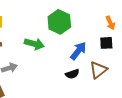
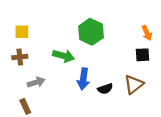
blue arrow: (78, 51) -> (83, 79), moved, turned 150

